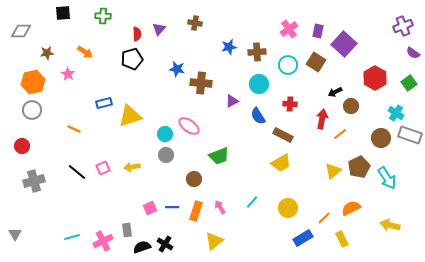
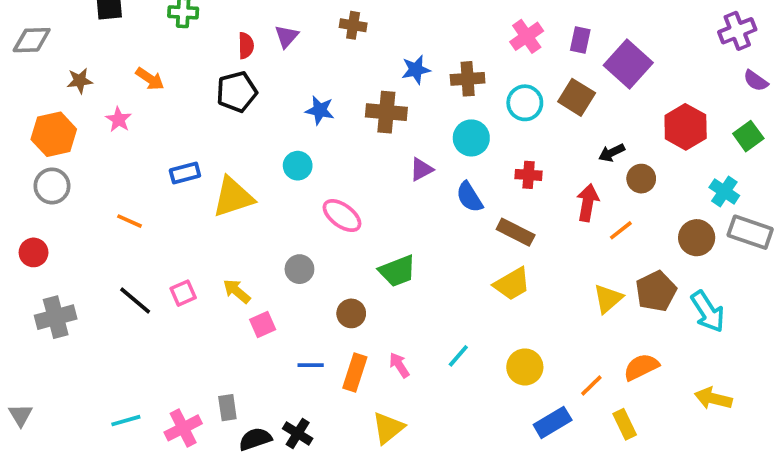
brown cross: (201, 83) -> (386, 112), moved
cyan circle: (165, 134) -> (298, 166), moved
yellow arrow: (132, 167) -> (237, 291), turned 49
pink square: (150, 208) -> (263, 325), moved

